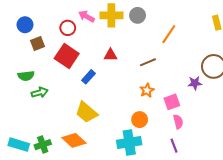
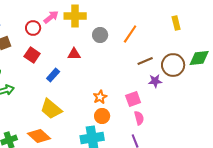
gray circle: (138, 15) -> (100, 35), moved
pink arrow: (86, 16) -> (51, 17), turned 112
red square: (67, 56) -> (32, 55), size x0.7
brown line: (148, 62) -> (145, 61), moved
orange star: (147, 90) -> (100, 97), moved

